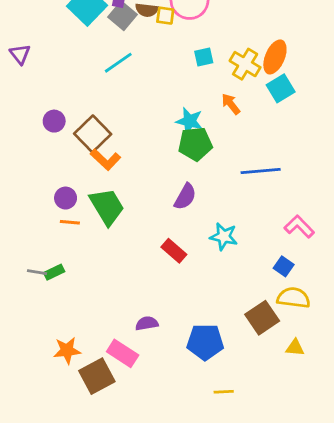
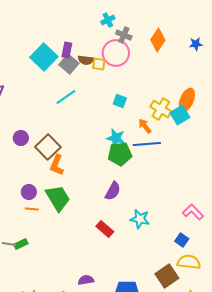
cyan square: (204, 57) -> (120, 101), moved, turned 32
orange ellipse: (275, 57) -> (187, 100), moved
yellow cross: (245, 64) -> (161, 109), moved
orange L-shape: (105, 160) -> (57, 165), turned 70
blue line: (261, 171) -> (147, 144), moved

